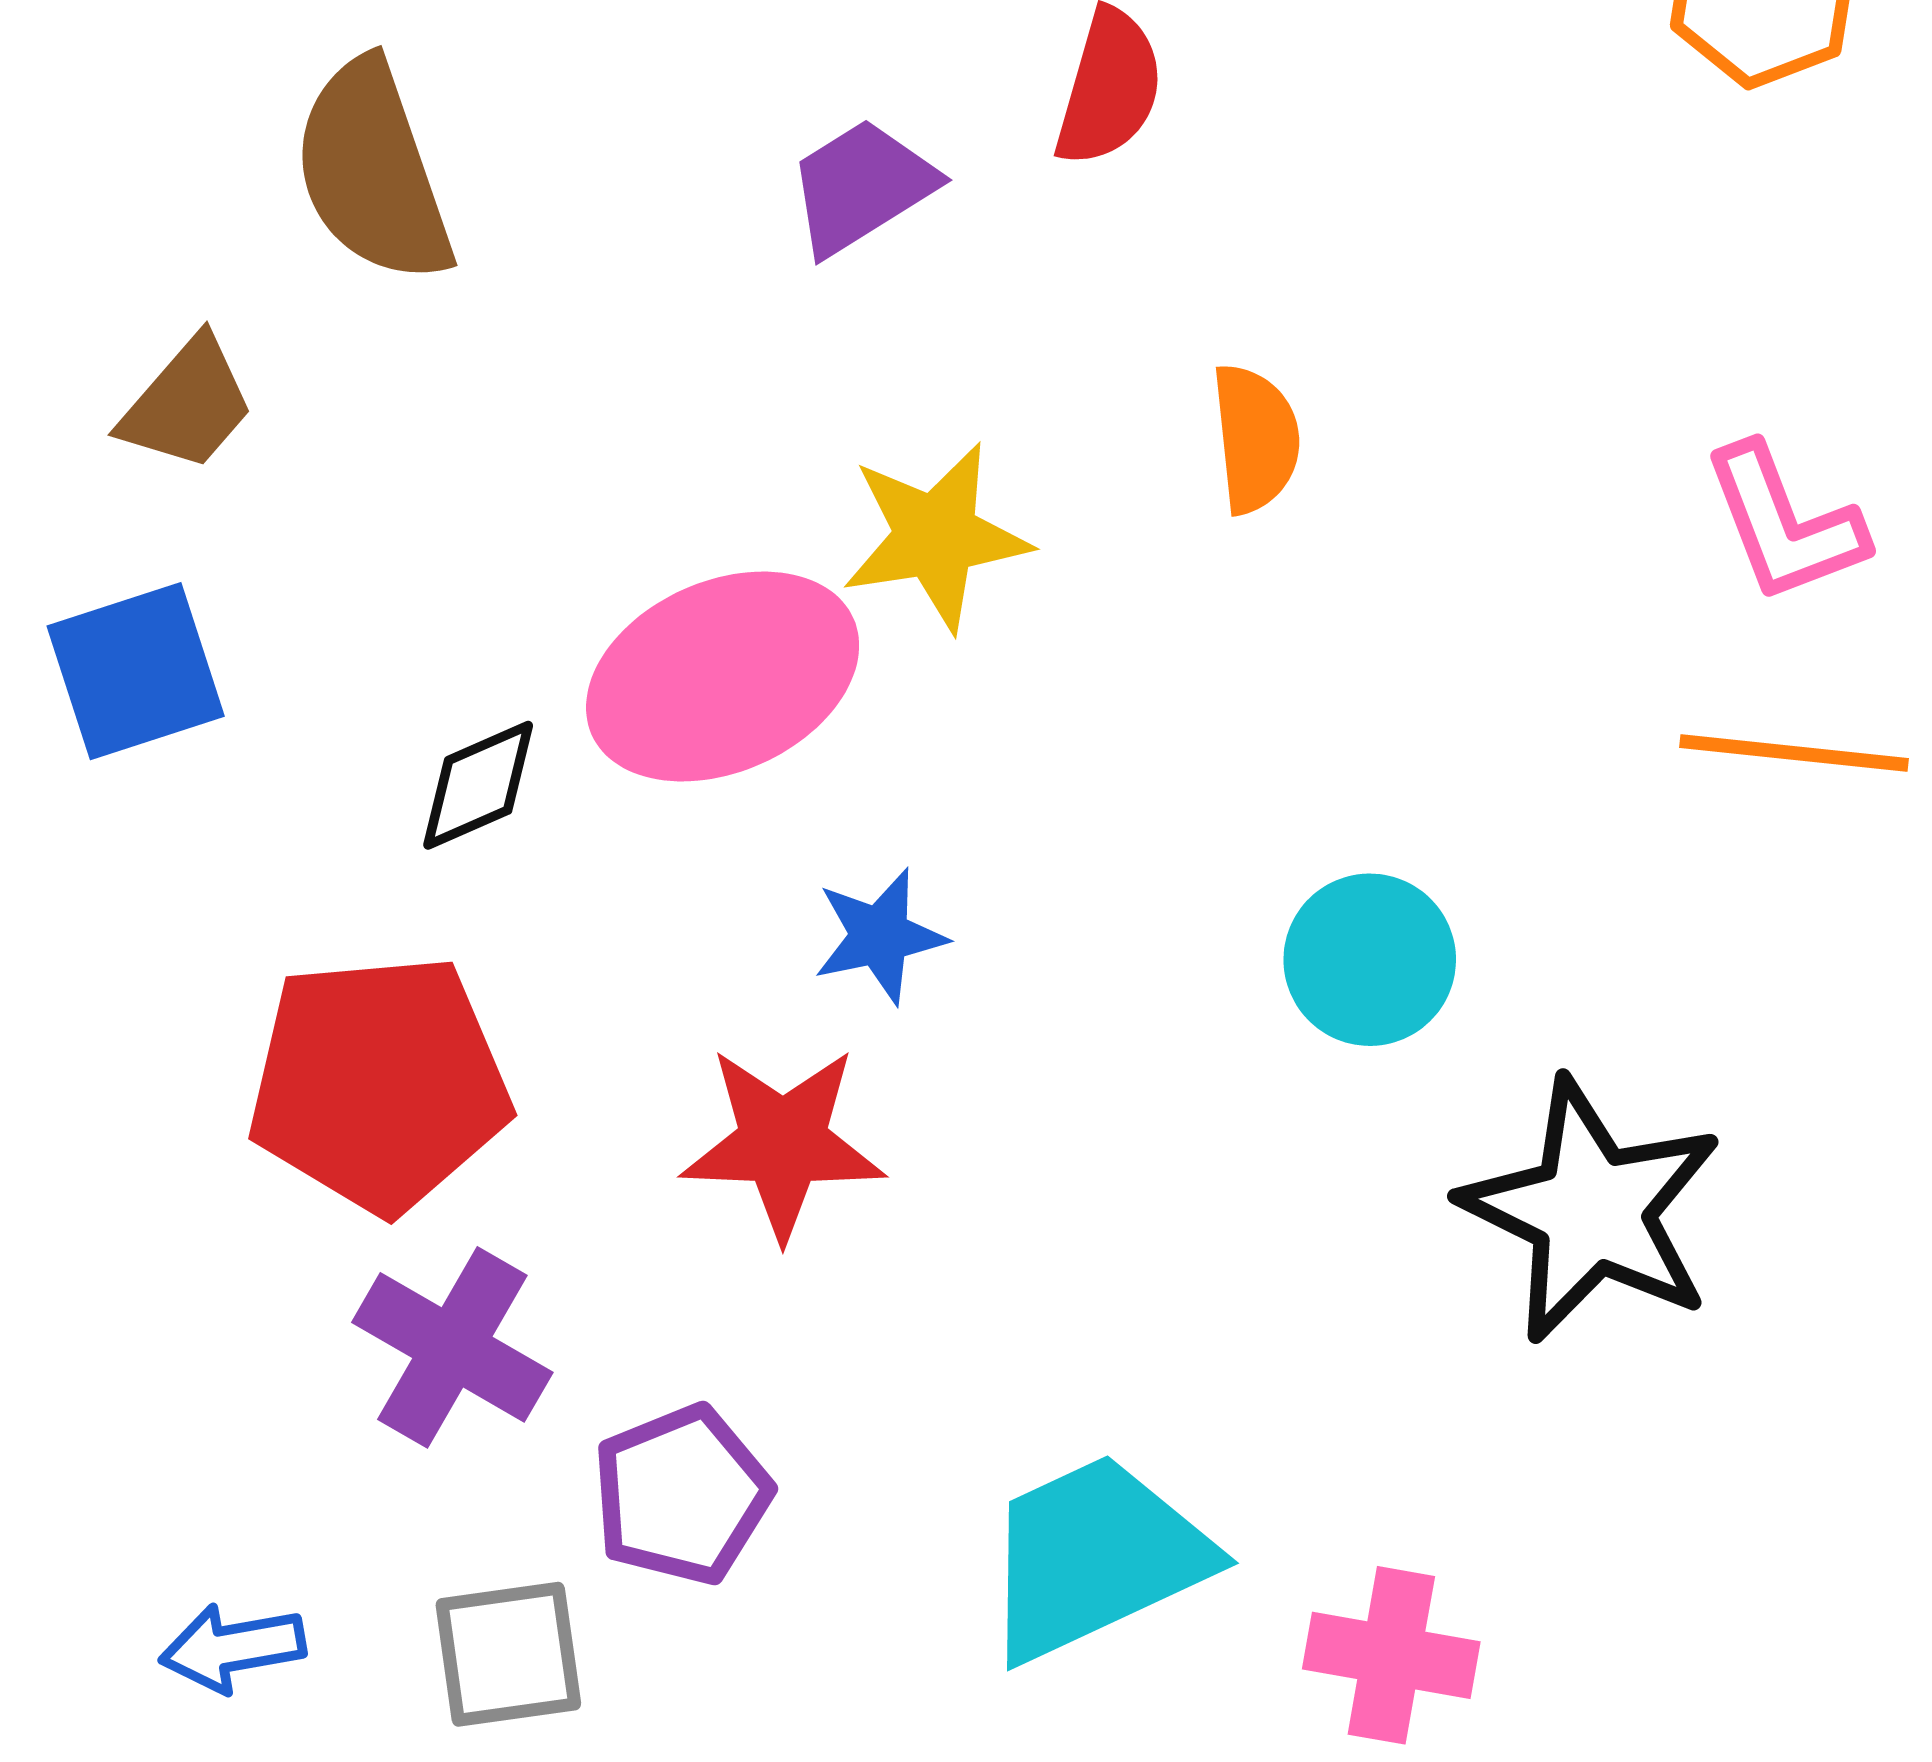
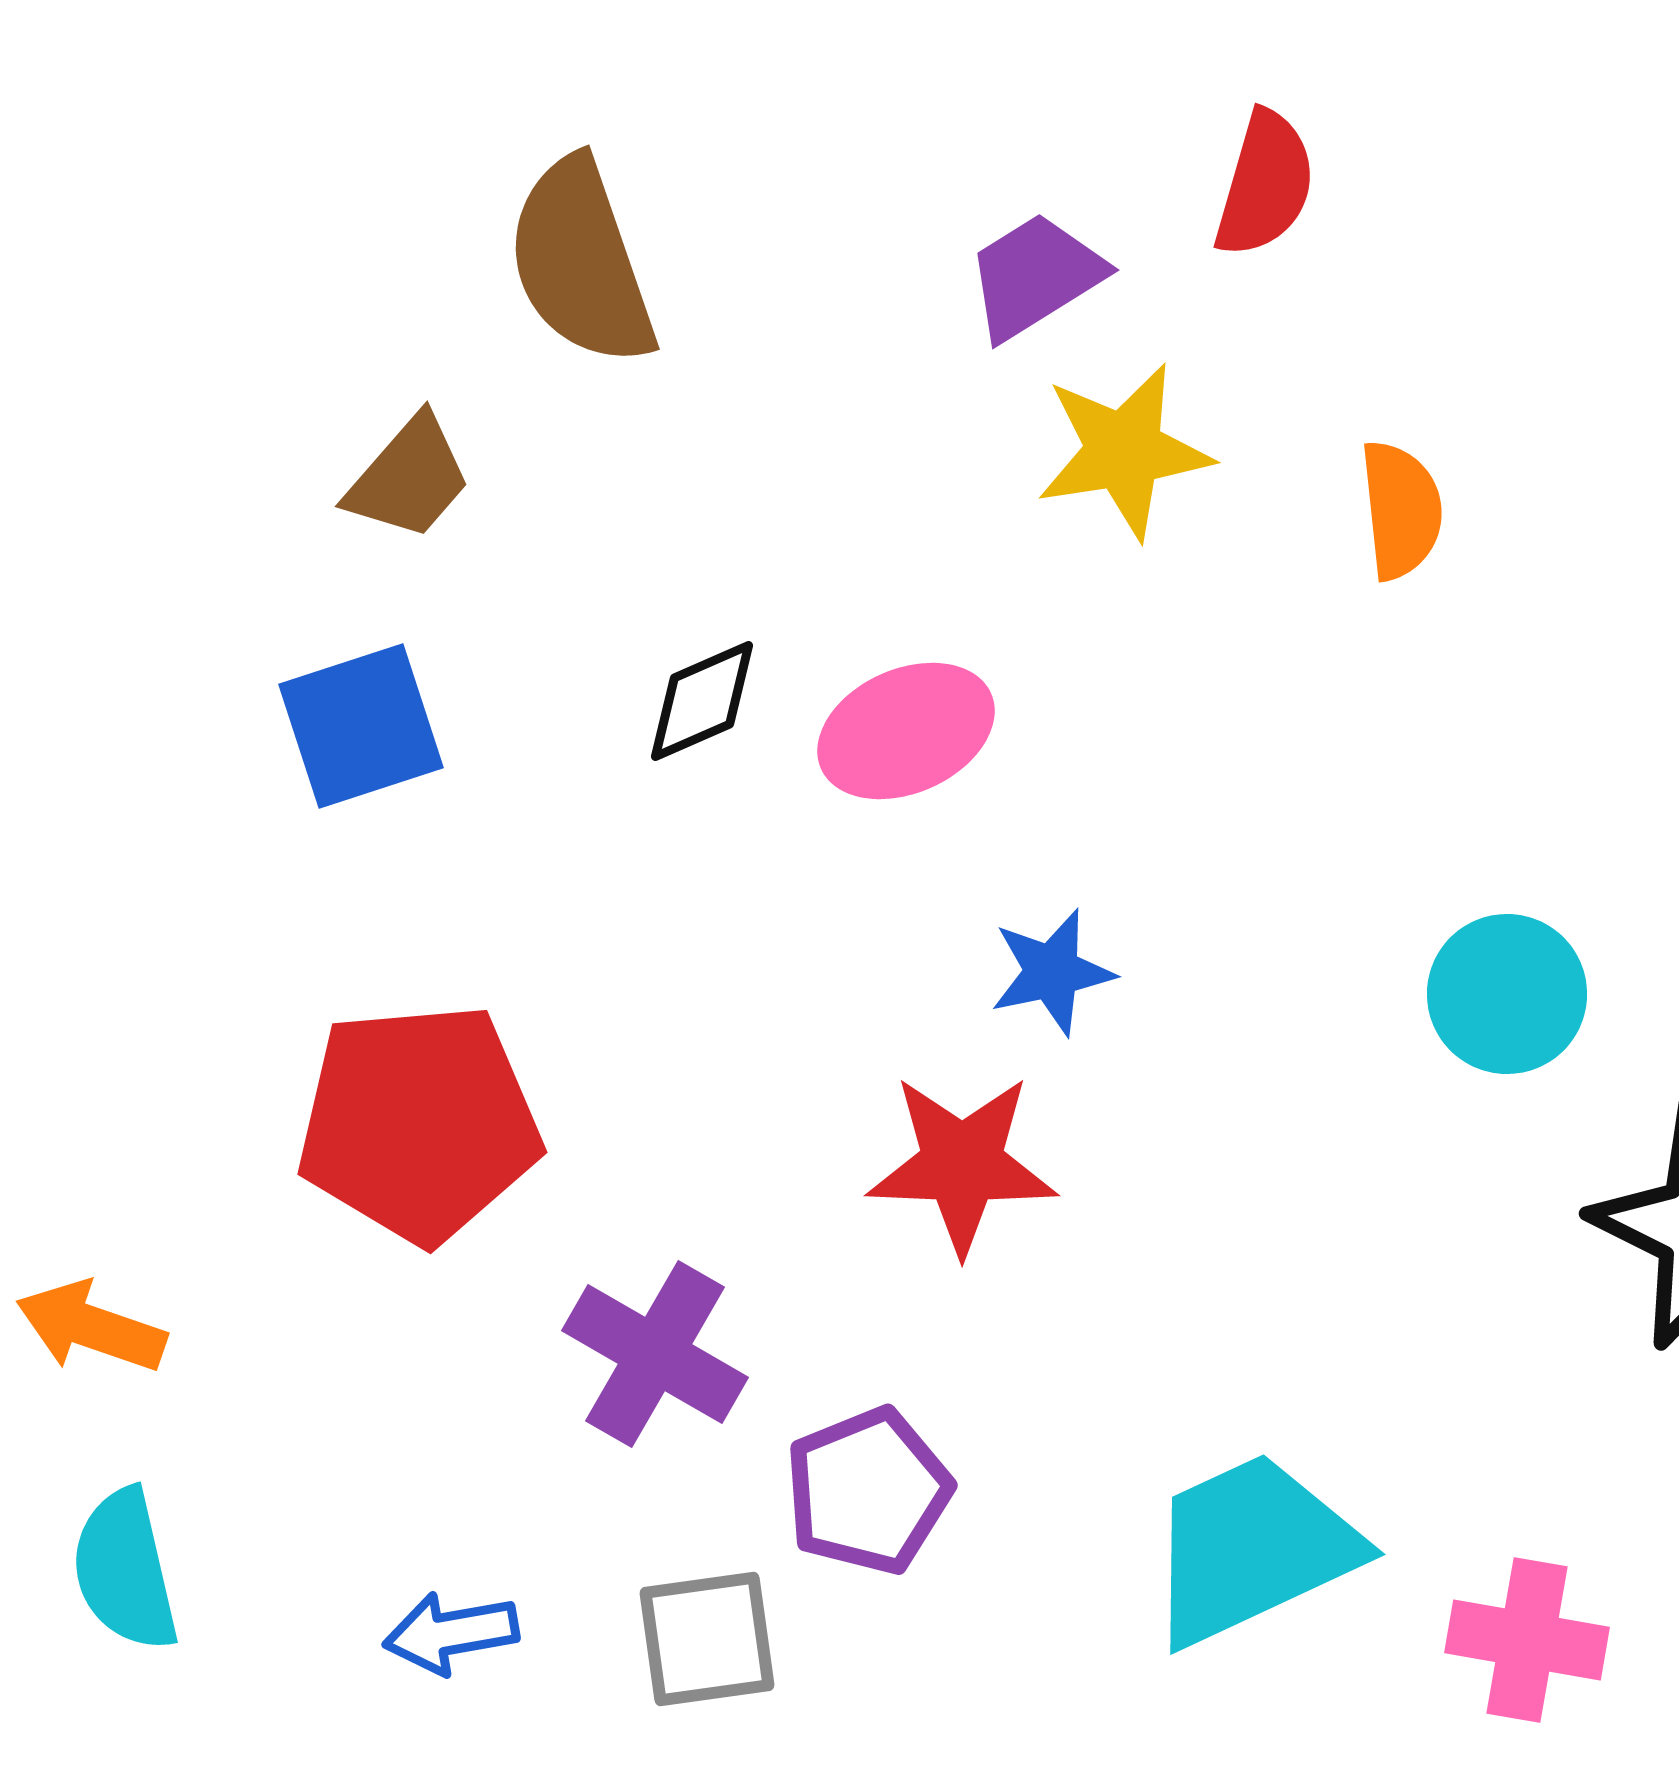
yellow star: (936, 537) -> (1124, 451), moved
pink ellipse: (723, 677) -> (906, 731), size x0.7
black diamond: (478, 785) -> (702, 701), moved
red pentagon: (379, 1084) -> (419, 1123), moved

